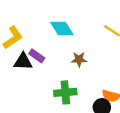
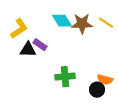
brown star: (79, 59) -> (82, 24), moved, size x1.5

